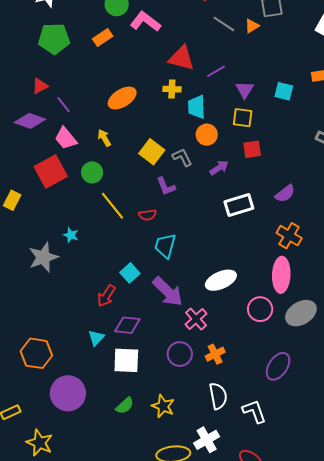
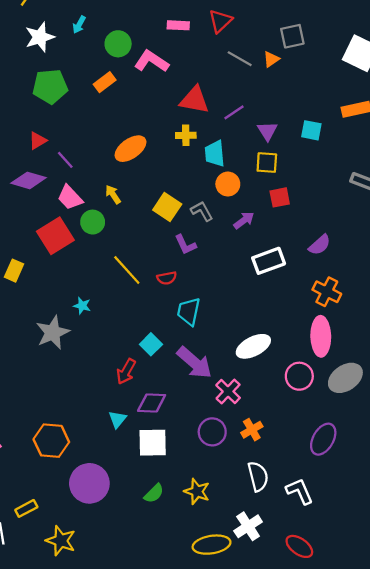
green circle: (92, 172) -> (93, 222), moved

